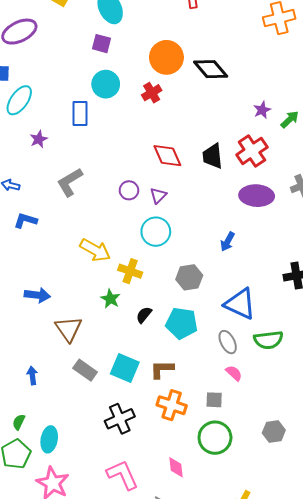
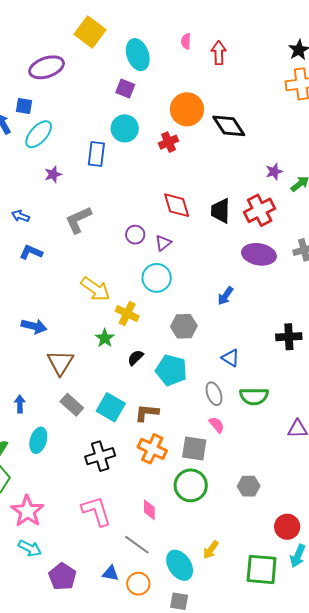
blue triangle: (240, 304) -> (230, 358), size x0.6
gray square: (214, 400) -> (194, 448), size x1.5
cyan ellipse: (49, 439) -> (38, 440), moved

